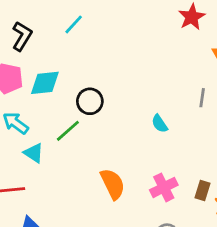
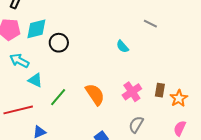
gray line: (202, 98) -> (150, 24), turned -64
black circle: (90, 101) -> (59, 43), moved
green line: (68, 131) -> (58, 97), moved

